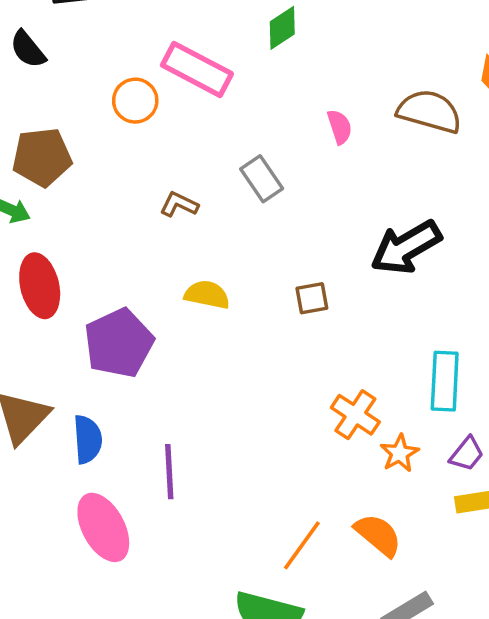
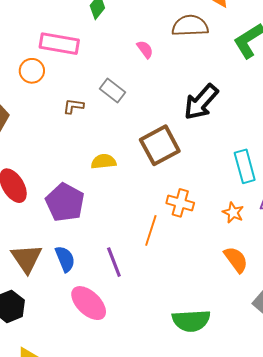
brown L-shape: (179, 204) -> (73, 106), moved
brown square: (312, 298) -> (160, 145), size x2.0
orange cross: (355, 415) -> (180, 203), moved
orange semicircle: (378, 535) -> (236, 260), turned 32
orange line: (302, 545) -> (151, 230), moved

